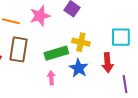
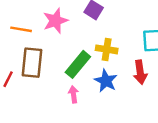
green rectangle: (56, 53) -> (78, 64), turned -30

